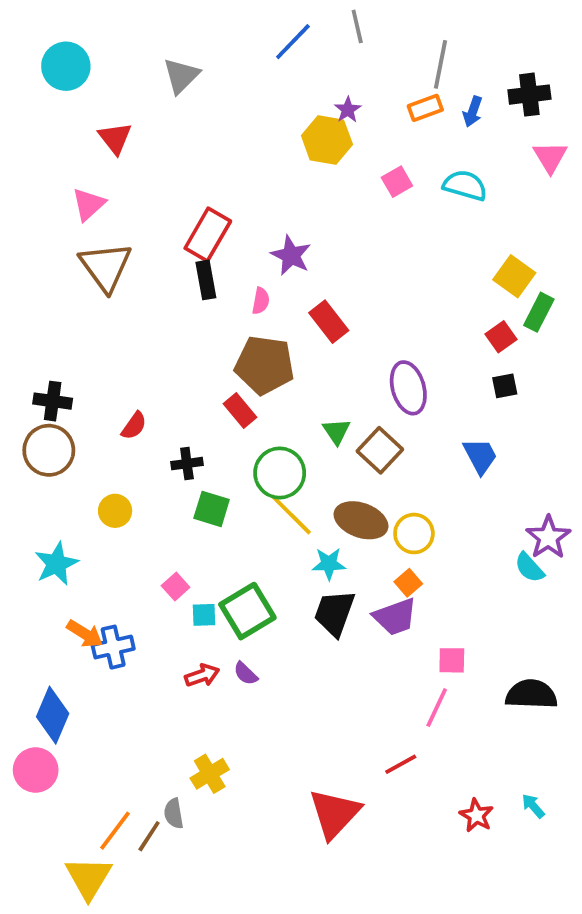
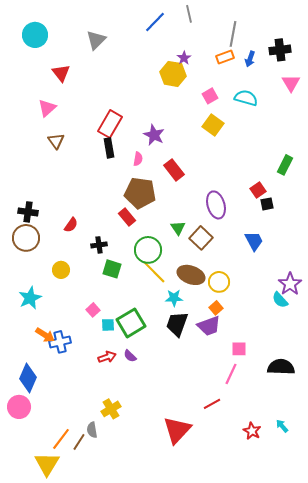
brown triangle: (106, 267) -> (56, 141), size x0.6
yellow square: (514, 276) -> (213, 125), moved
red square: (501, 337) -> (258, 190), moved

